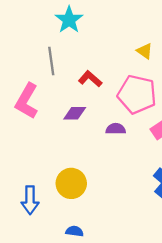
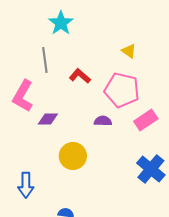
purple diamond: (75, 113) -> (48, 119), moved
yellow circle: (71, 183) -> (73, 156), moved

